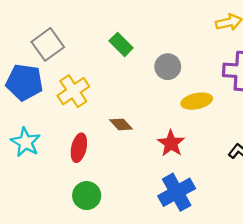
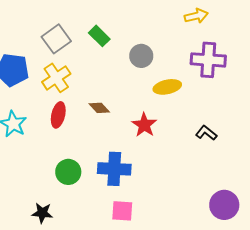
gray square: (48, 44) -> (56, 39), moved
red ellipse: (79, 148) -> (58, 115), moved
blue cross: (177, 192) -> (114, 169), moved, turned 32

